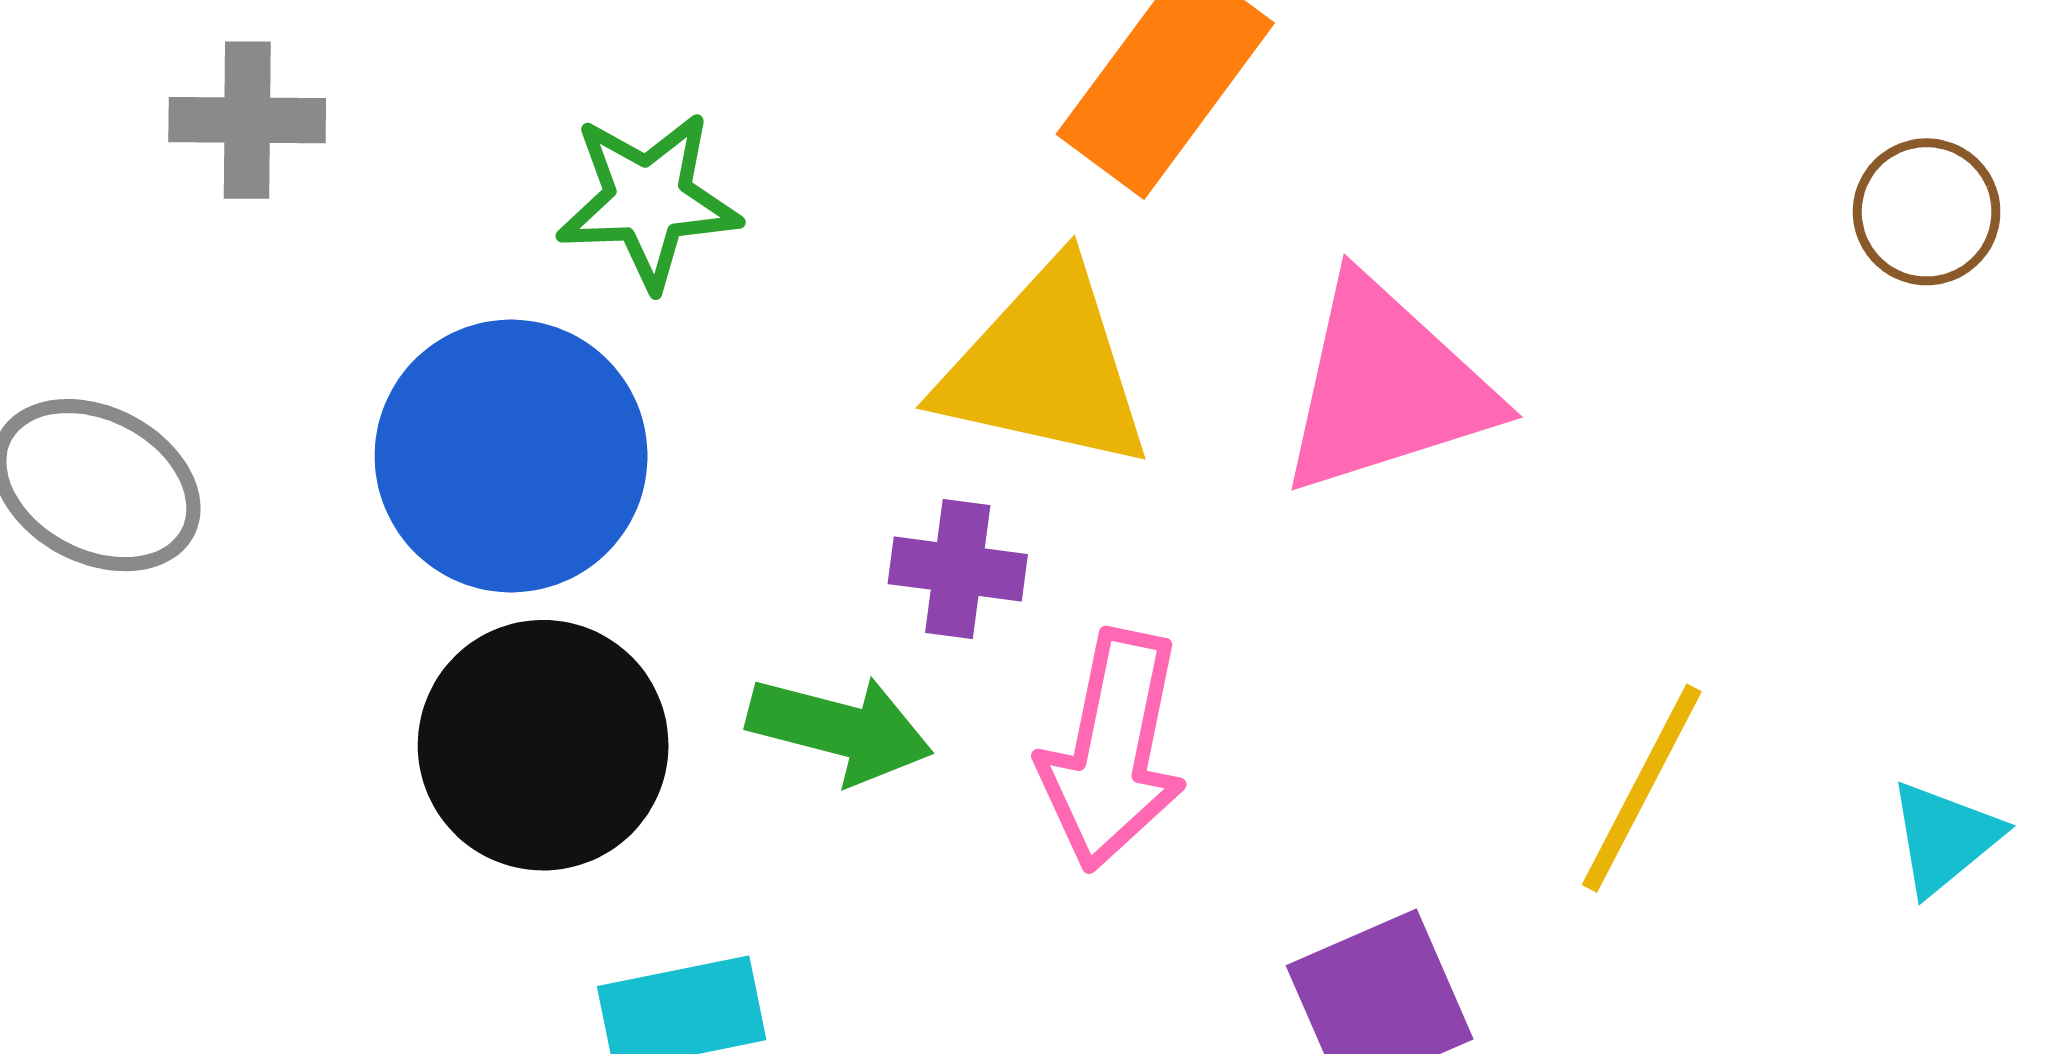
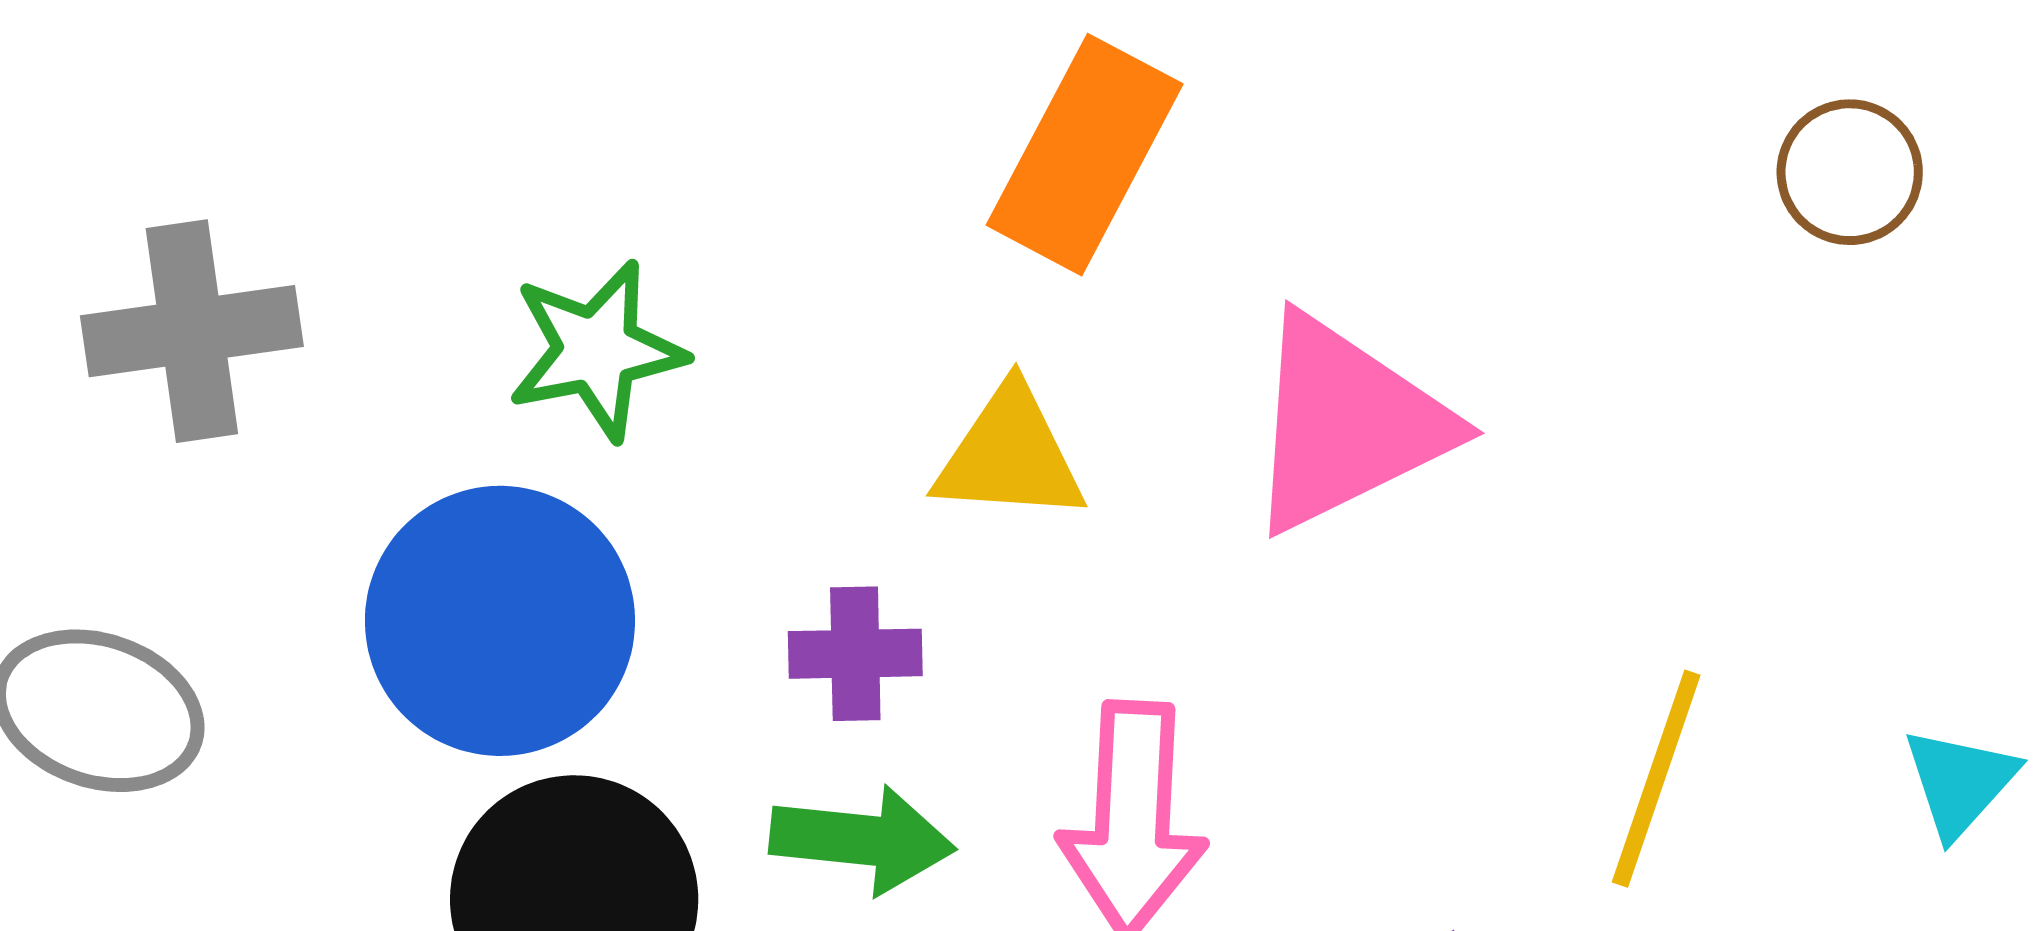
gray cross: (247, 120) -> (192, 331), size x1.4
yellow triangle: (1045, 367) -> (1010, 455), size x0.7
purple cross: (958, 569) -> (855, 654), moved

